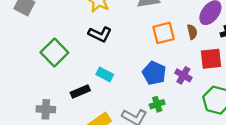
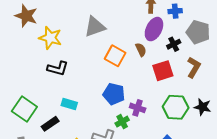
orange square: (164, 33) -> (115, 56), turned -35
green square: (54, 53) -> (24, 109), moved
purple cross: (183, 75) -> (138, 108), moved

